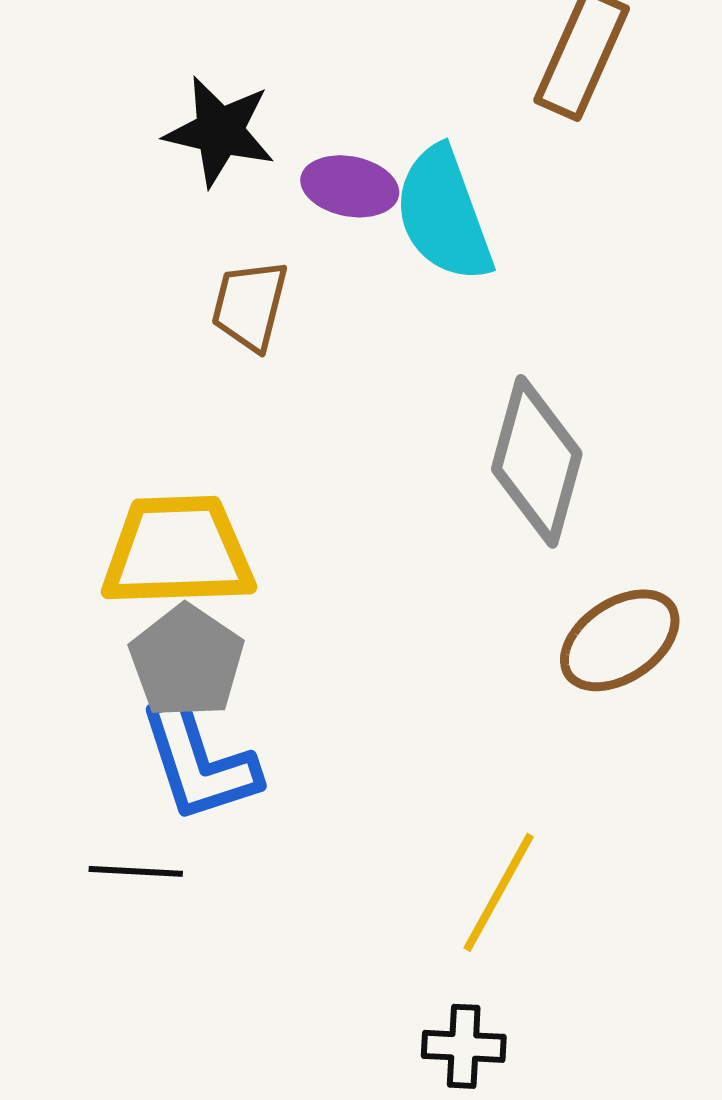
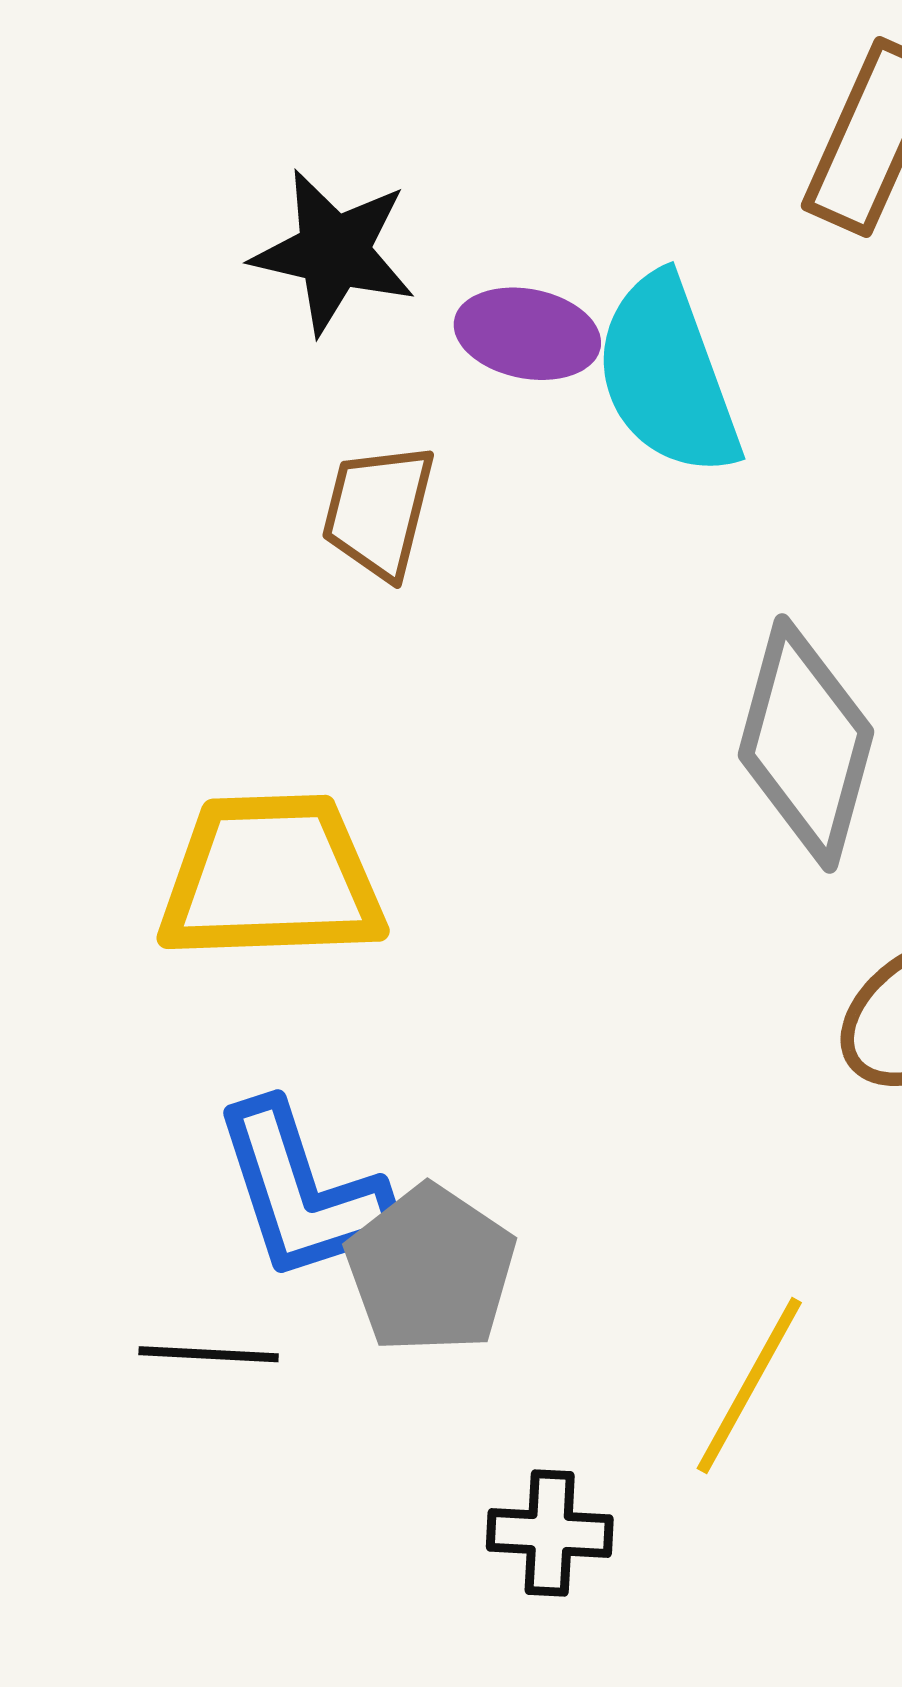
gray pentagon: (187, 661) -> (431, 1269), moved
black cross: (464, 1046) -> (550, 1533), moved

